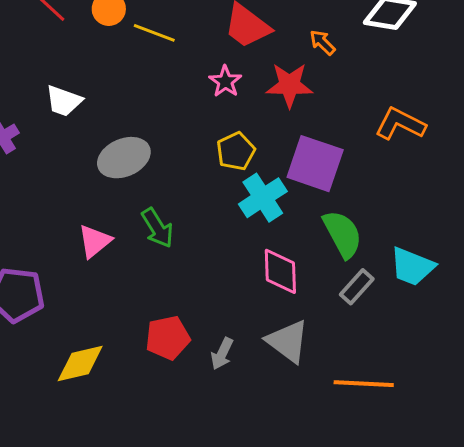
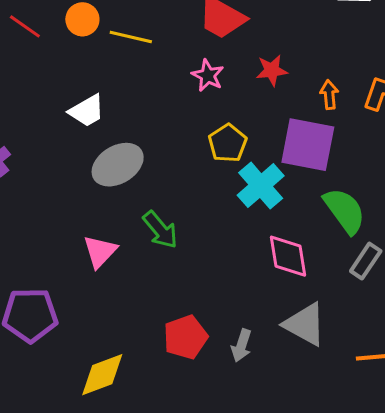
orange arrow: (323, 42) -> (329, 95), moved, turned 48
red star: (289, 85) -> (272, 70), size x0.7
white trapezoid: (64, 101) -> (87, 111), moved, turned -42

